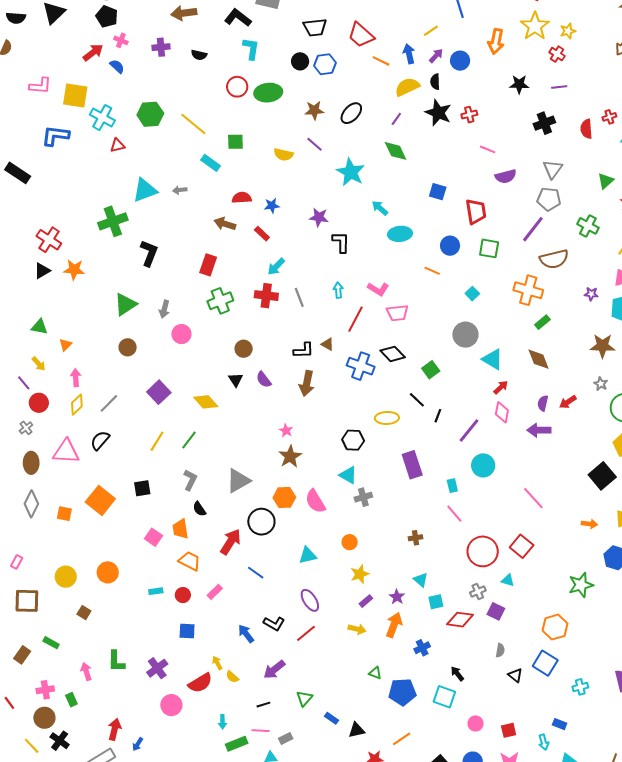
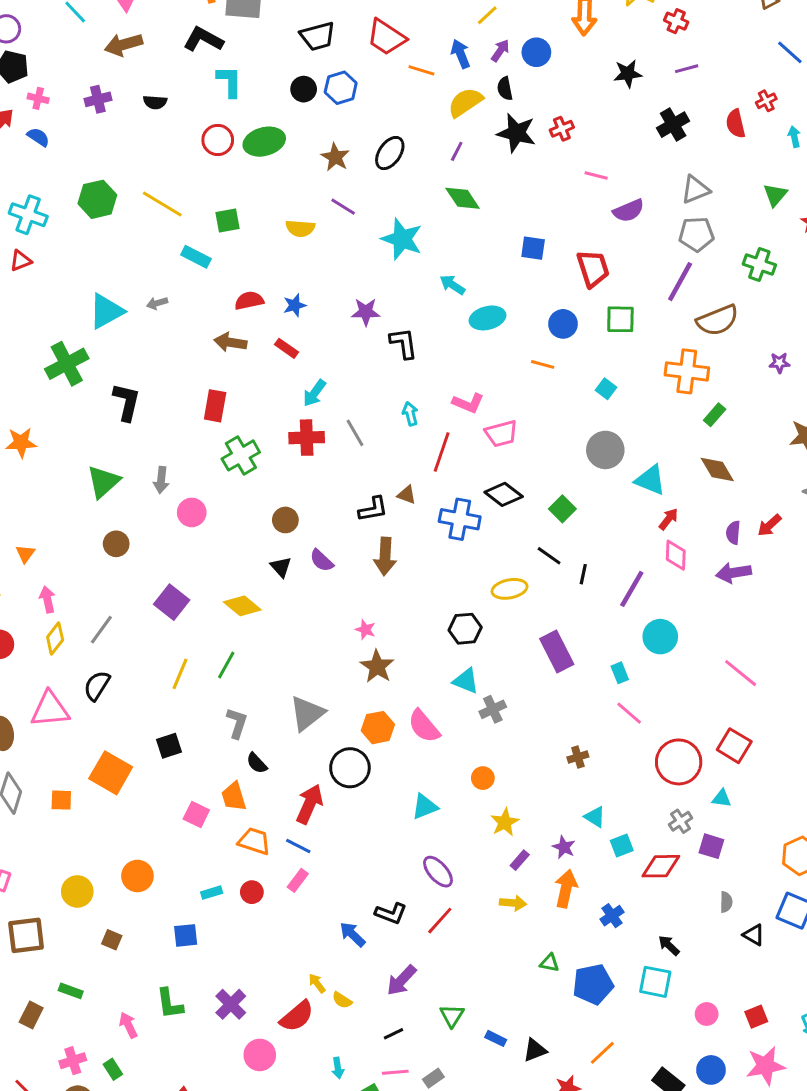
brown star: (314, 110) -> (335, 157), turned -30
red triangle: (117, 145) -> (21, 261), moved
gray triangle: (553, 169) -> (695, 190), turned 40
blue line: (256, 573) -> (298, 846), moved
blue square: (187, 631) -> (186, 935), moved

